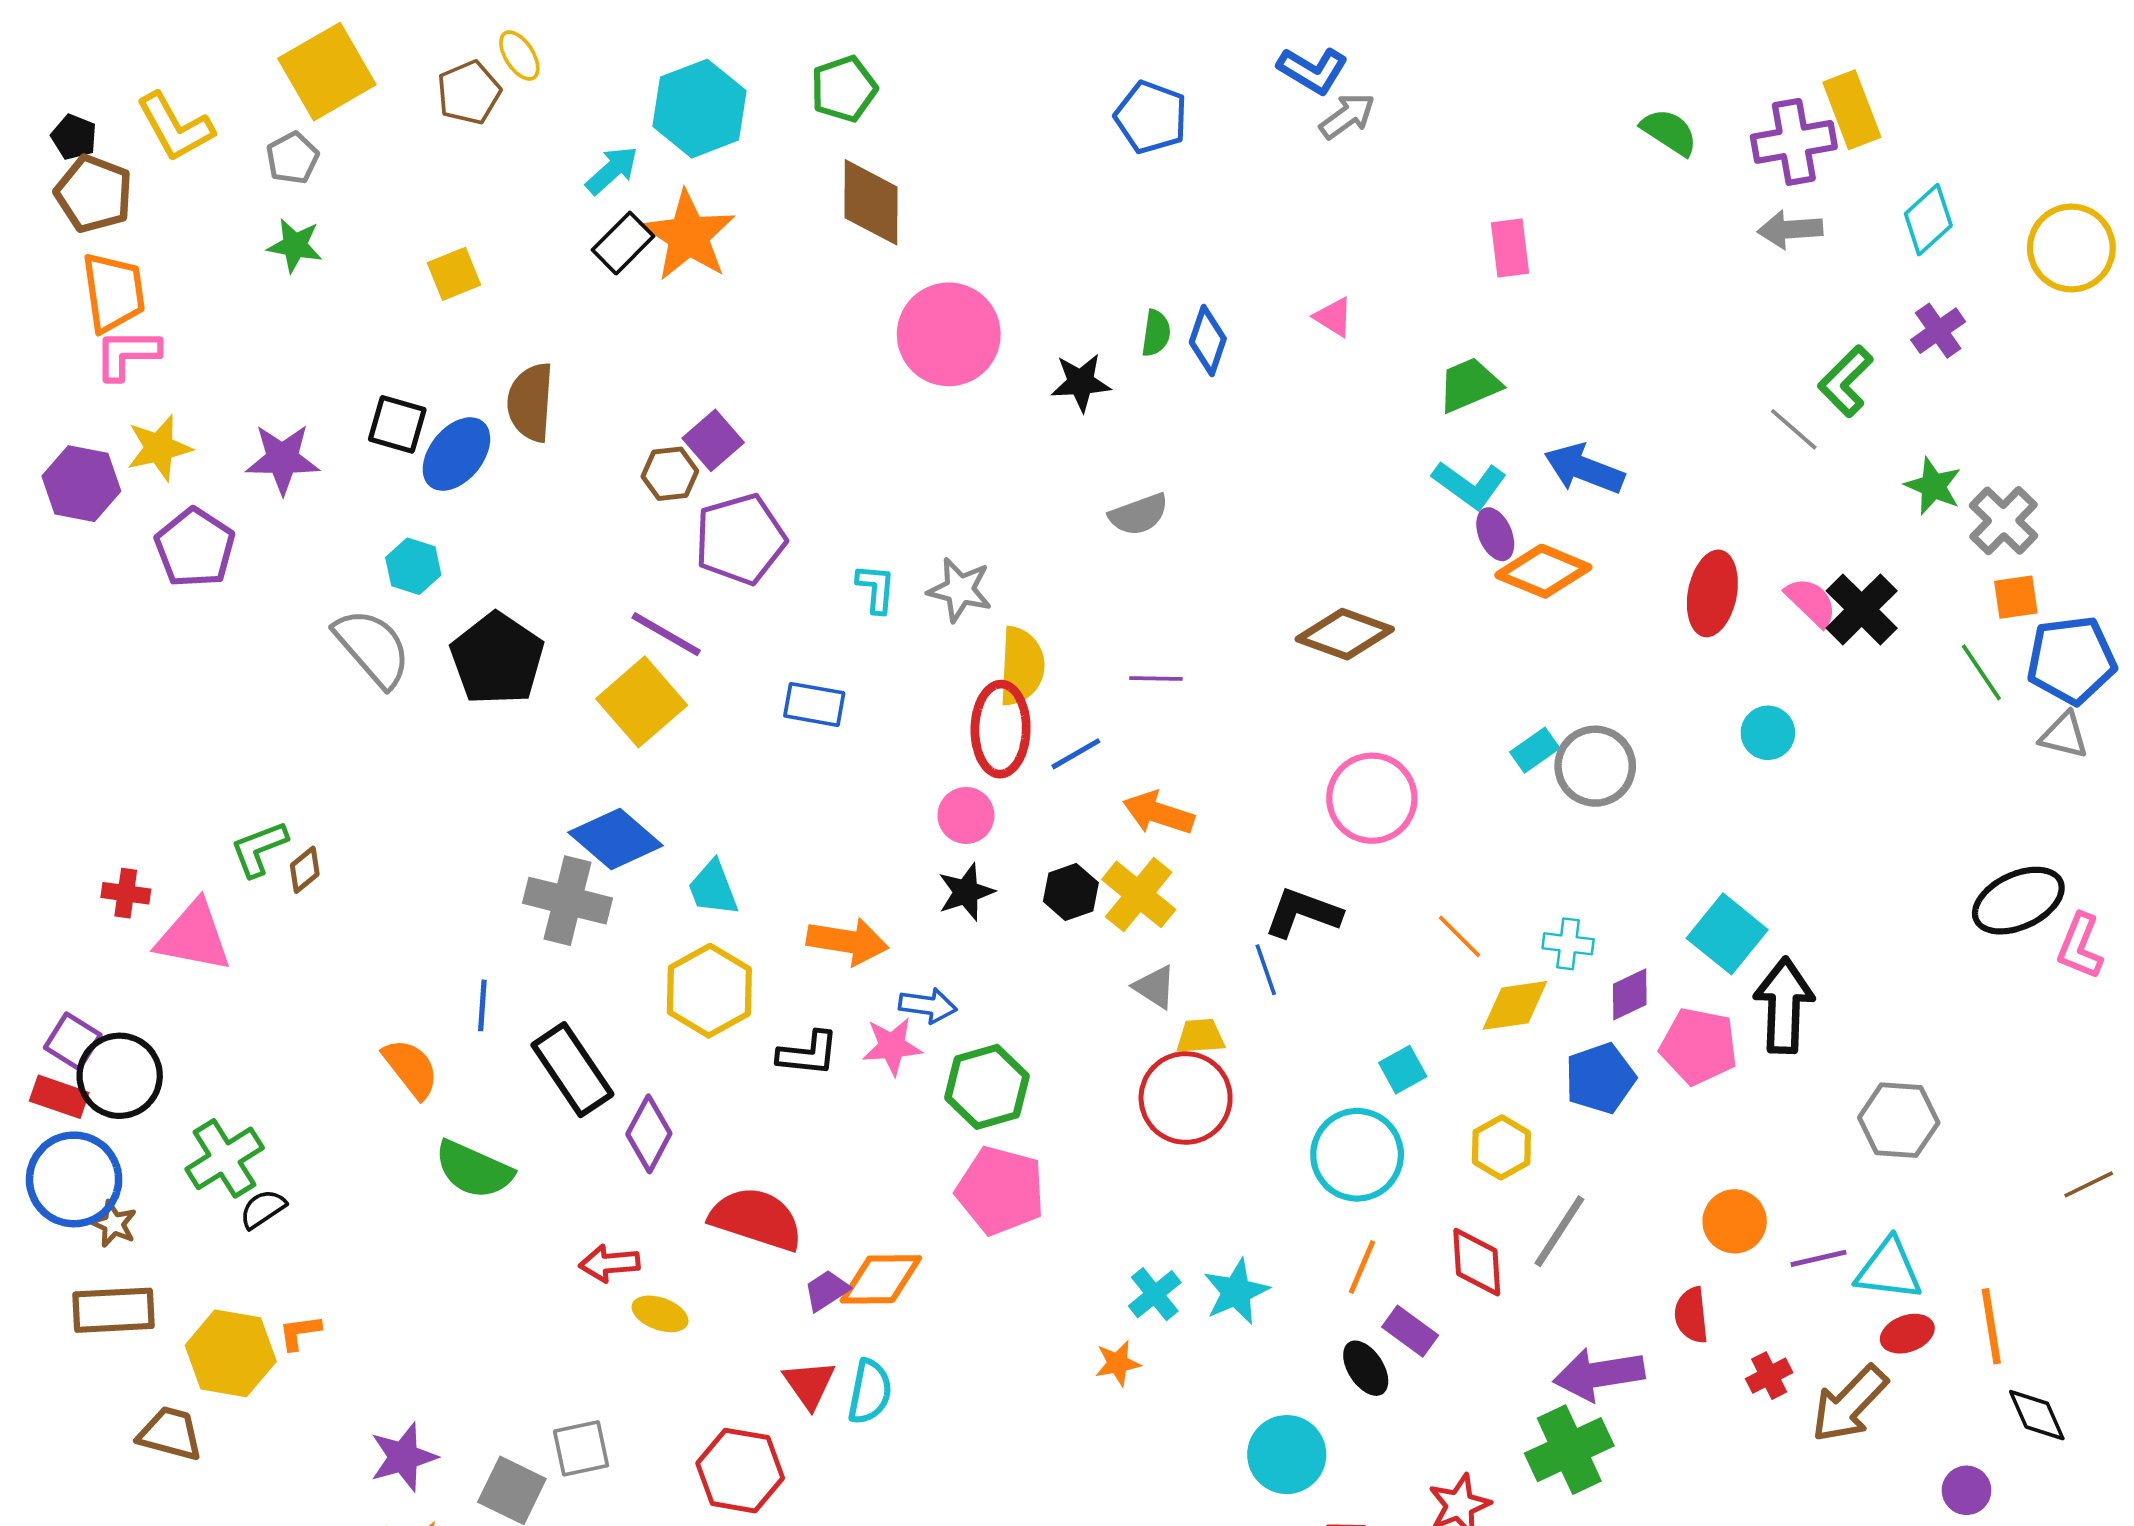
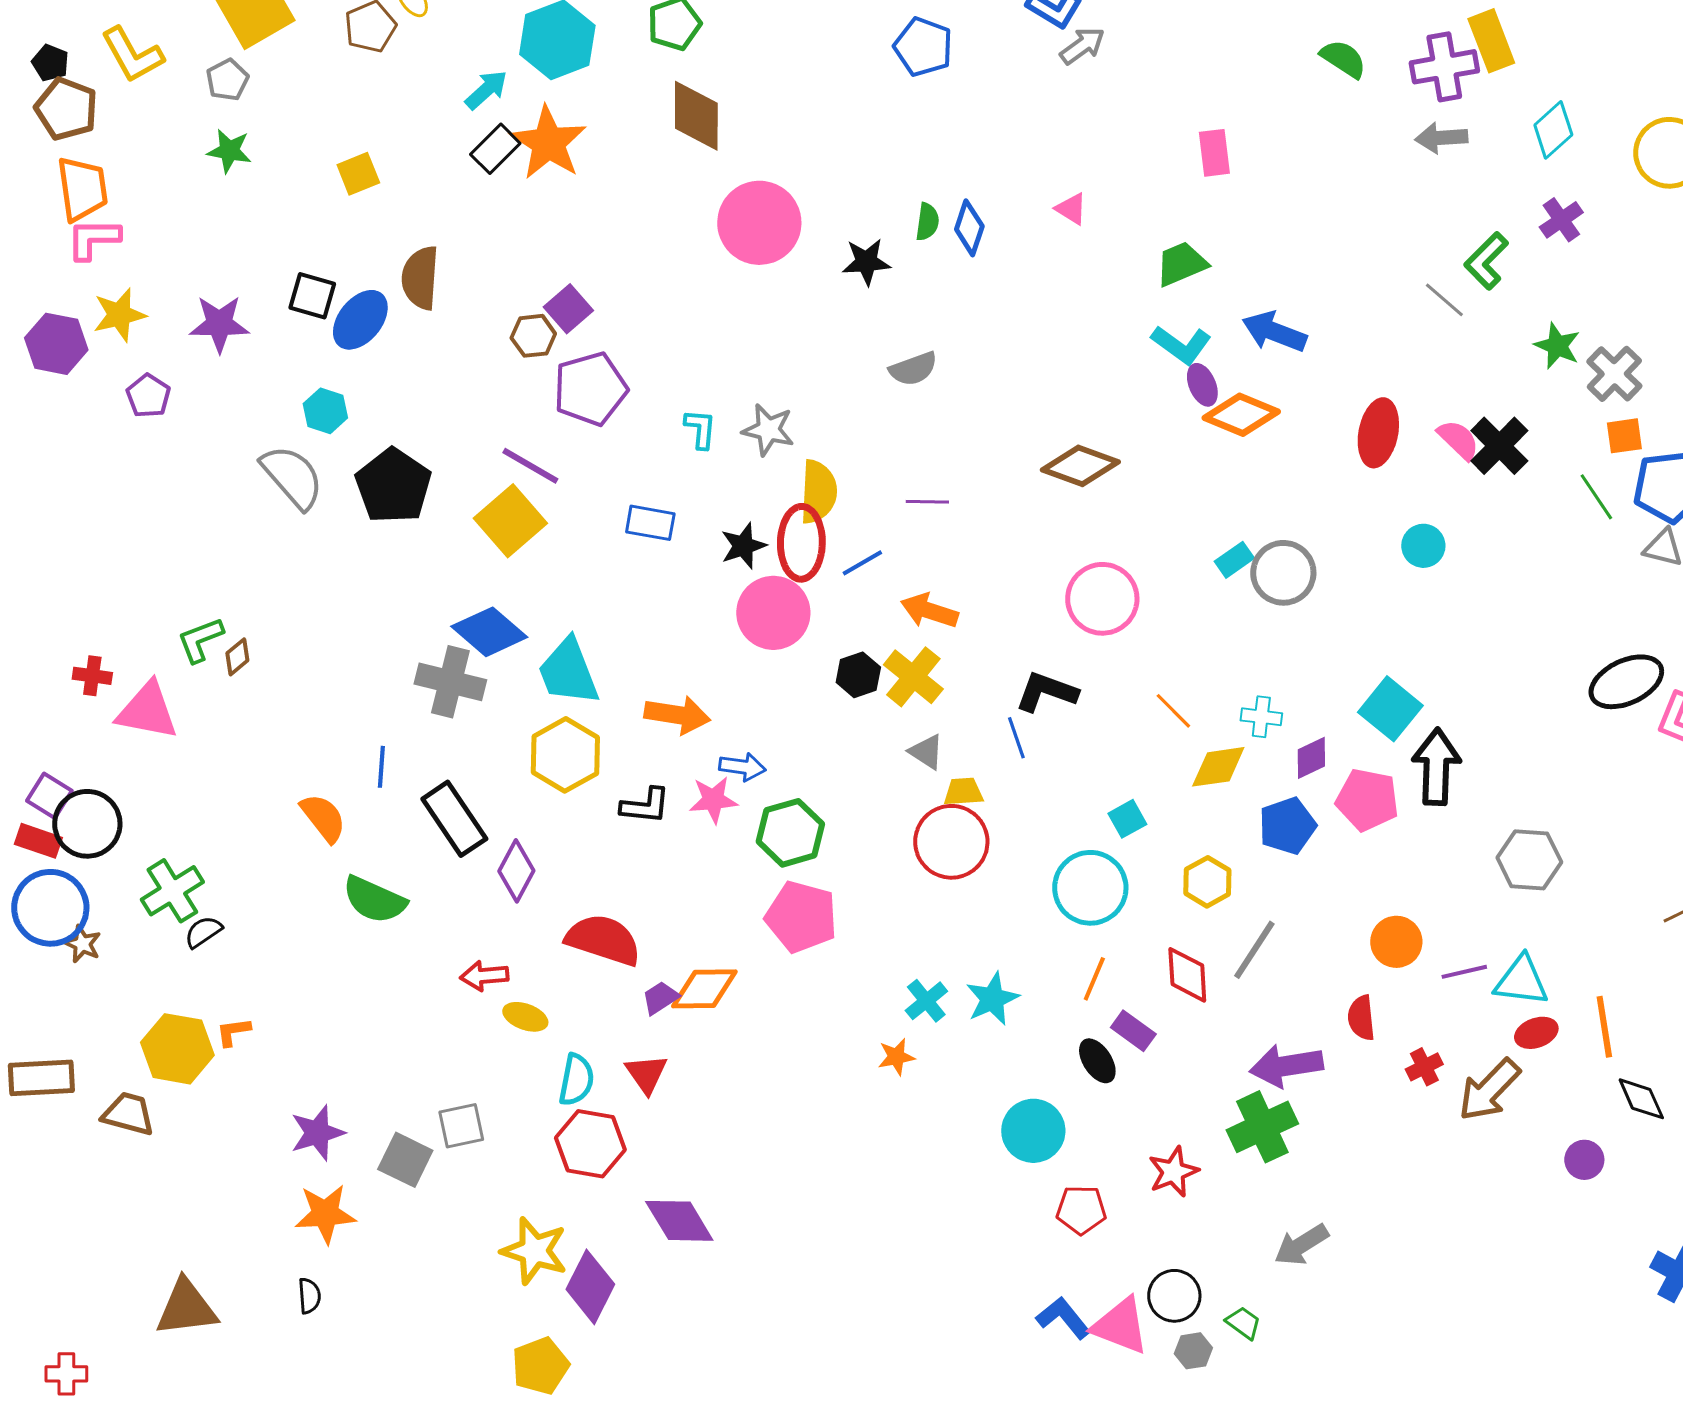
purple pentagon: (195, 548) -> (148, 396), size x0.7
pink circle: (966, 815) -> (773, 613), size x1.6
cyan trapezoid: (713, 888) -> (568, 672), size x1.5
black star: (966, 892) -> (743, 546), moved
brown rectangle: (113, 1310) -> (41, 1078), moved
cyan semicircle: (870, 1392) -> (576, 1080), moved

